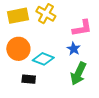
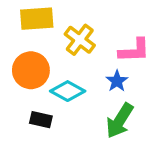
yellow cross: (46, 14) -> (80, 40), moved

